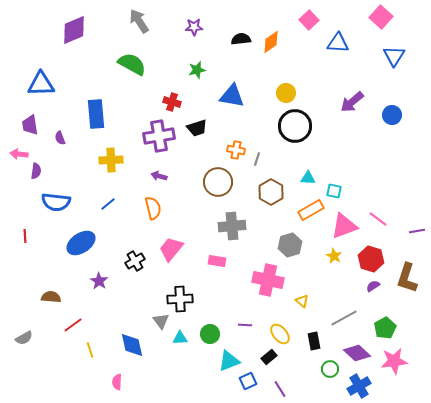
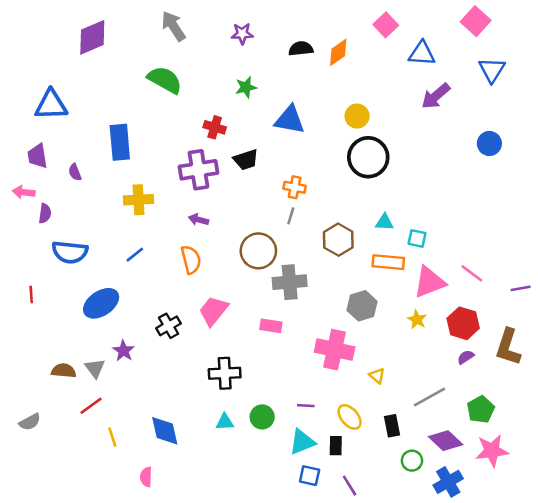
purple arrow: (352, 102) -> (436, 96), moved
gray line: (257, 159) -> (291, 216), moved
brown circle: (218, 182) -> (258, 251), moved
orange rectangle: (311, 210) -> (388, 262), turned 35
gray triangle: (161, 321) -> (95, 368), moved
black rectangle: (269, 357) -> (336, 446), turned -49
cyan triangle: (229, 361) -> (302, 442), moved
blue square: (248, 381) -> (310, 476), turned 36

